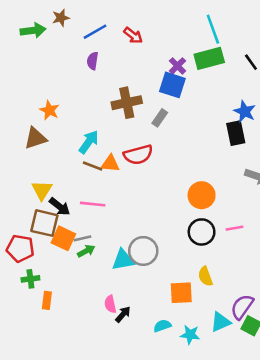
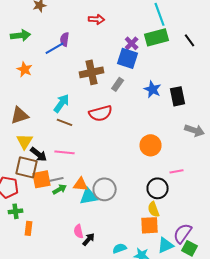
green arrow: (33, 30) -> (21, 35), moved
blue line: (95, 32) -> (55, 48), moved
red arrow: (133, 35) -> (97, 19), turned -35
orange star: (49, 110) -> (25, 69), moved
blue star: (245, 112) -> (153, 89), moved
brown triangle: (35, 138) -> (20, 115), moved
orange triangle: (110, 164) -> (81, 184), moved
black circle: (202, 232) -> (158, 188), moved
orange square: (63, 238) -> (42, 179), turned -36
orange square: (181, 293) -> (150, 225), moved

